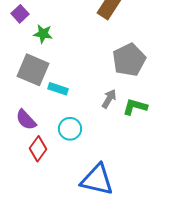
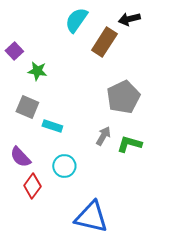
gray square: (33, 70) -> (27, 107), size x0.7

